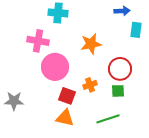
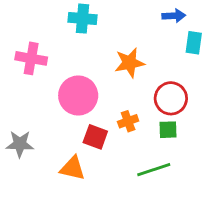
pink cross: (38, 41) -> (31, 58), moved
orange triangle: (65, 118) -> (73, 168), moved

